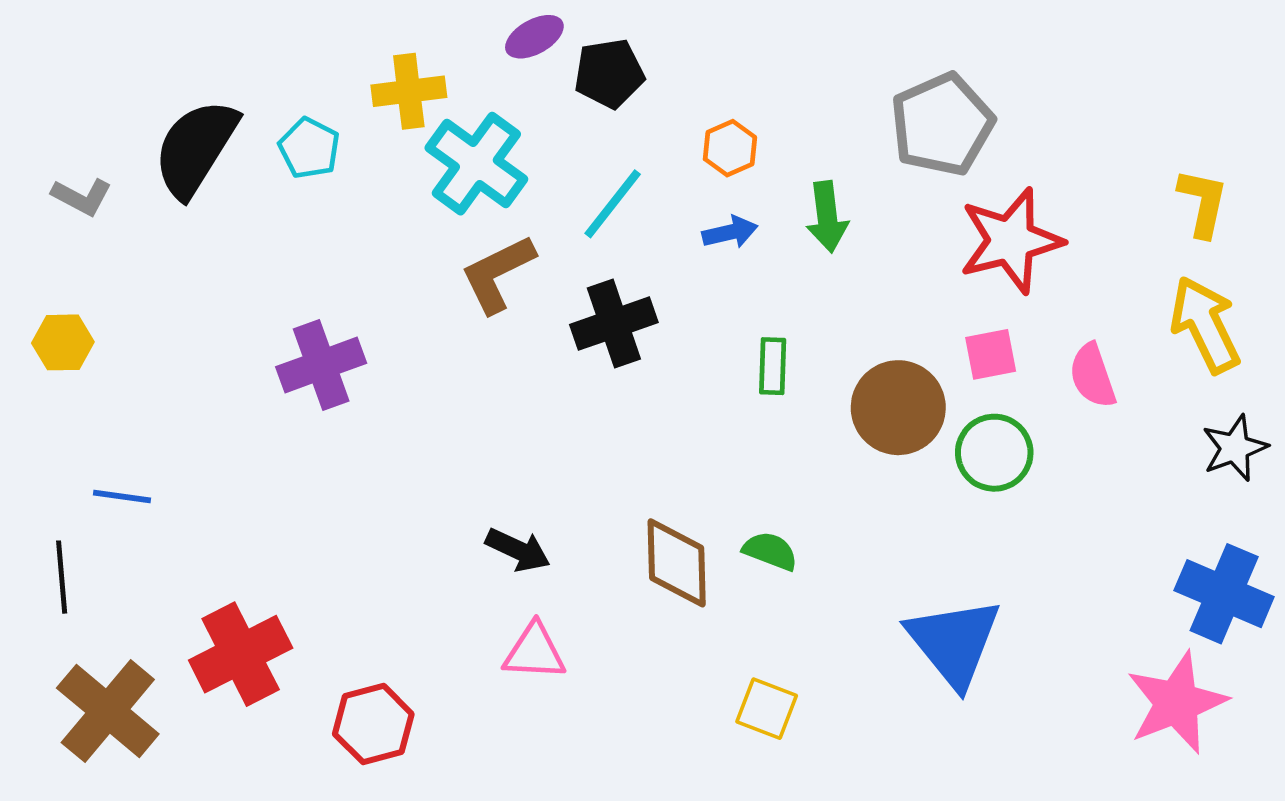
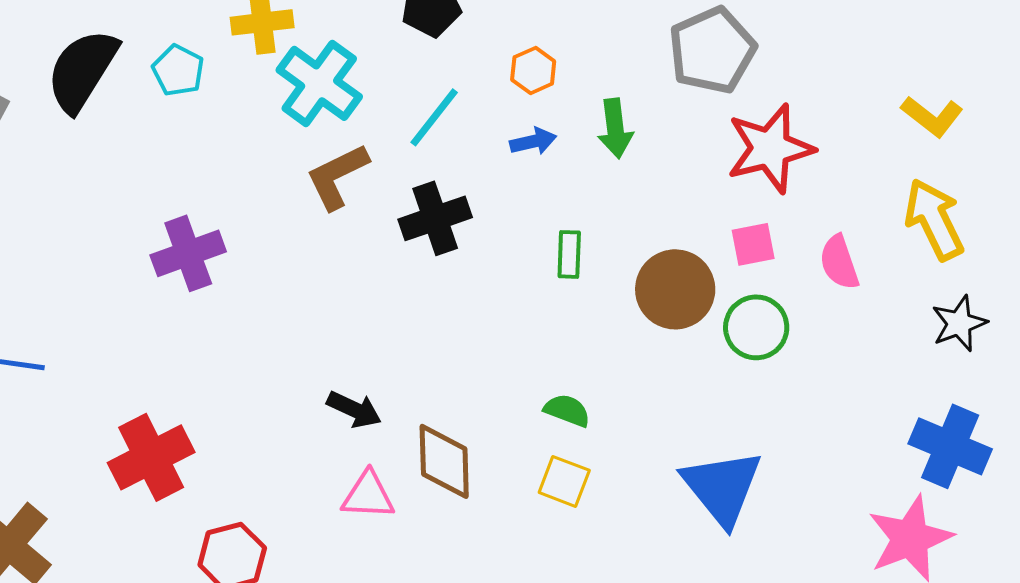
yellow L-shape: (1203, 203) -> (932, 116), turned 116
brown diamond: (677, 563) -> (444, 461), moved
red cross: (241, 654) -> (151, 457), moved
yellow square: (767, 709) -> (564, 481), moved

